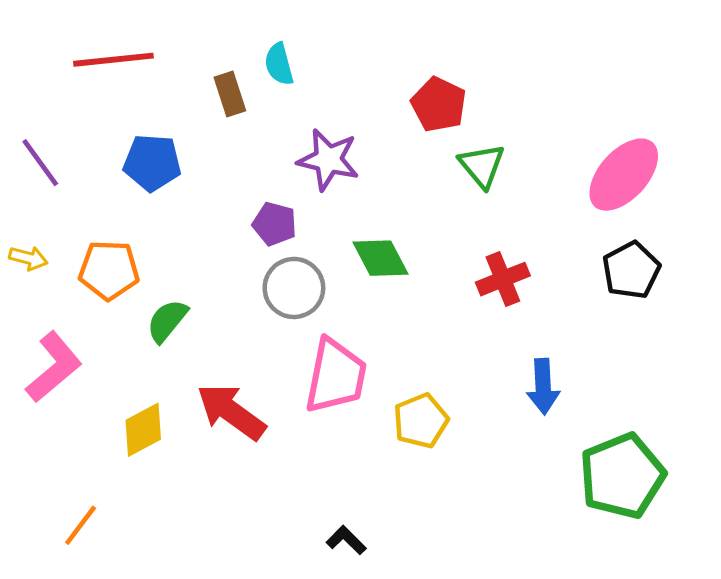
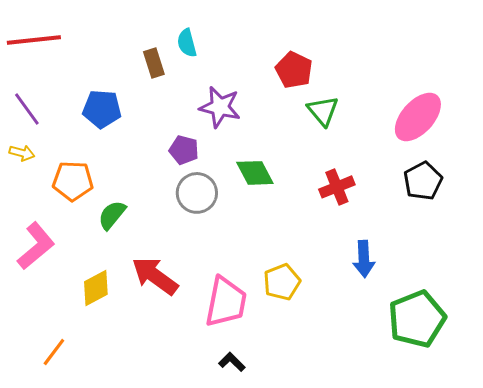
red line: (113, 60) -> (34, 40), moved
yellow arrow: (28, 258) -> (22, 153), moved
pink trapezoid: (336, 376) -> (226, 302), moved

